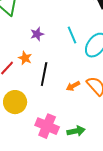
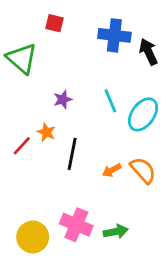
yellow circle: (15, 102) -> (33, 237), moved

